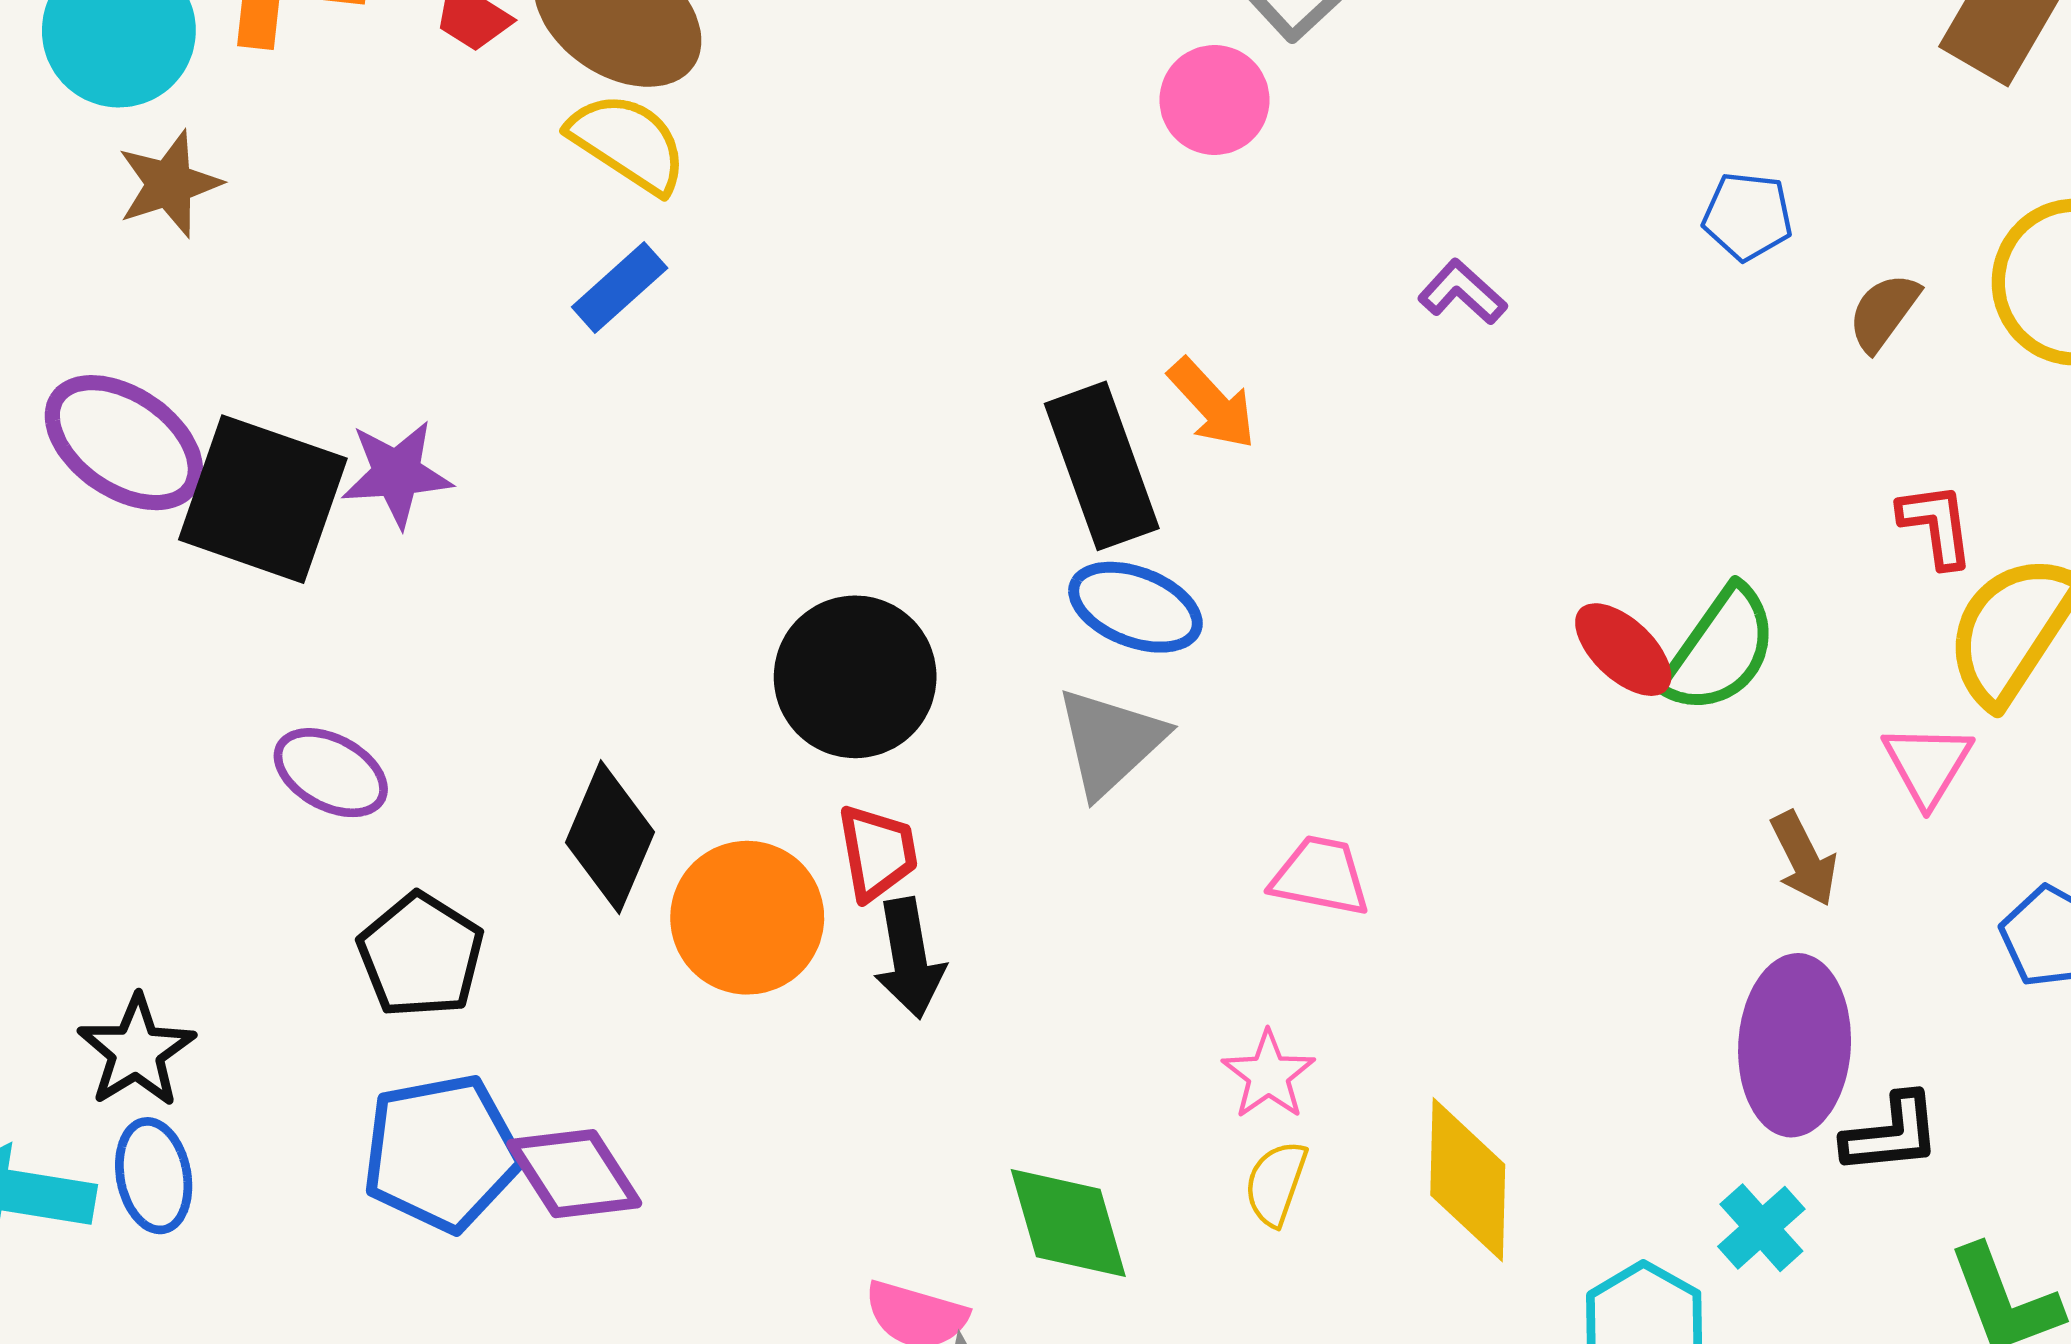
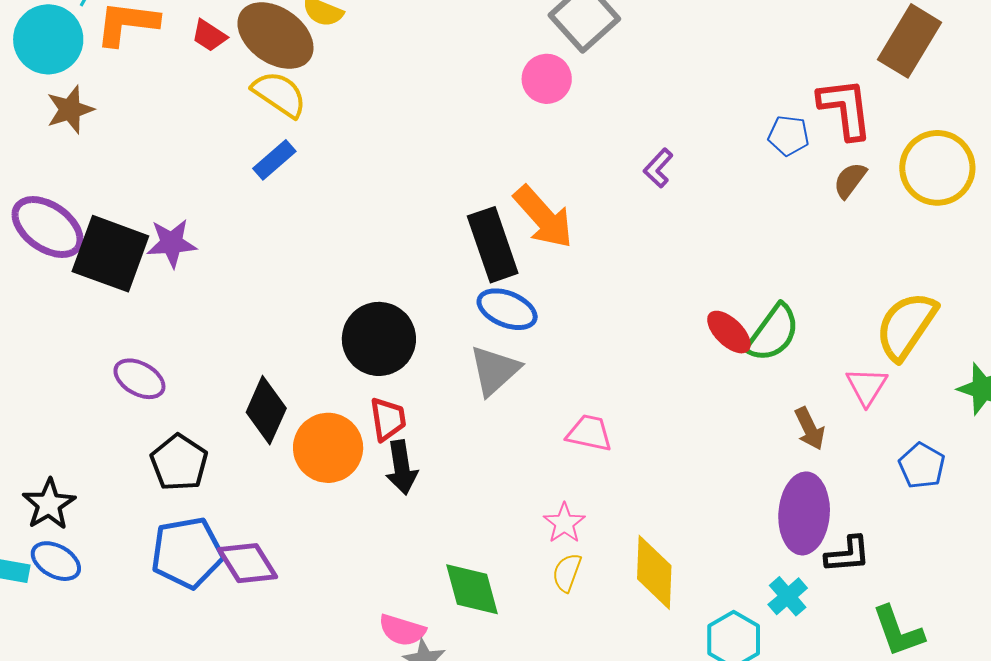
purple L-shape: (1462, 292) -> (658, 168), turned -90
orange arrow: (1212, 404) -> (543, 217), size x1.5
red L-shape: (1936, 525) -> (845, 108), moved, size x1.6
blue ellipse: (154, 1176) -> (56, 561), turned -51

